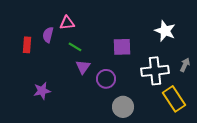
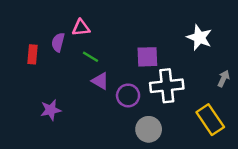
purple triangle: (83, 67) -> (100, 81), turned -35
white cross: (155, 71) -> (167, 86), moved

